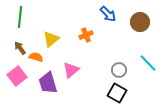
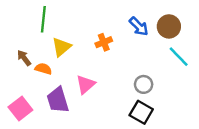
blue arrow: (108, 14) -> (139, 26), moved
green line: (20, 17) -> (43, 19), moved
cyan line: (148, 63) -> (179, 57), moved
pink square: (17, 76) -> (20, 109), moved

